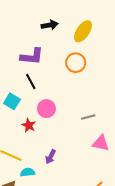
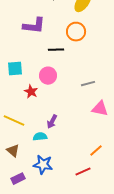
black line: (31, 81) -> (56, 50), moved, turned -63
cyan square: (12, 101) -> (15, 69), turned -35
cyan semicircle: (28, 172) -> (40, 137), moved

